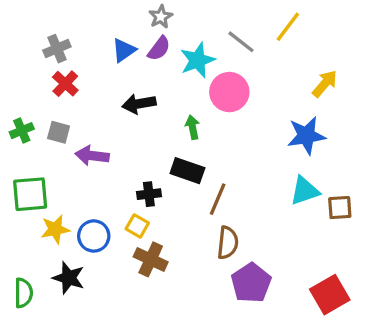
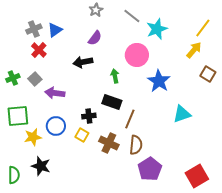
yellow line: (288, 27) -> (203, 28), moved
gray line: (241, 42) -> (132, 16), moved
purple semicircle: (159, 49) -> (95, 38), moved
blue triangle: (124, 50) -> (55, 30), moved
cyan star: (198, 60) -> (157, 29), moved
gray square: (59, 132) -> (35, 79), turned 32
blue star: (306, 136) -> (159, 81), moved, turned -30
brown square: (340, 208) -> (208, 74), moved, turned 35
blue circle: (94, 236) -> (56, 126), moved
brown cross: (151, 259) -> (109, 143), moved

